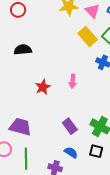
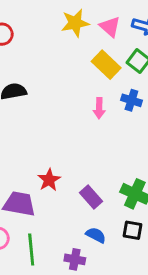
pink arrow: (73, 81) -> (99, 108), moved
red star: (43, 87) -> (49, 180), moved

